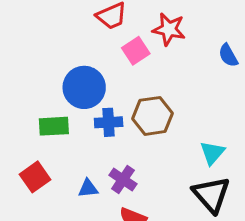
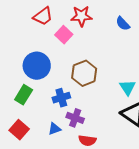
blue cross: (109, 122) -> (61, 98), moved
green rectangle: (54, 126) -> (24, 95), turned -42

